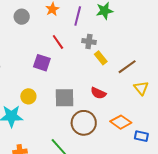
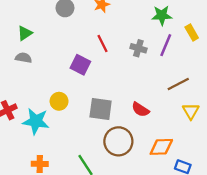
purple line: (78, 16) -> (166, 45), moved
yellow rectangle: (101, 58) -> (192, 33), moved
orange diamond: (121, 122) -> (161, 147), turned -45

